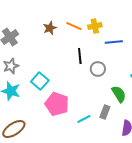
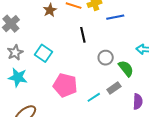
gray circle: (98, 69) -> (106, 58), moved
cyan square: (40, 81) -> (43, 53), moved
gray rectangle: (105, 112) -> (114, 88), turned 40

